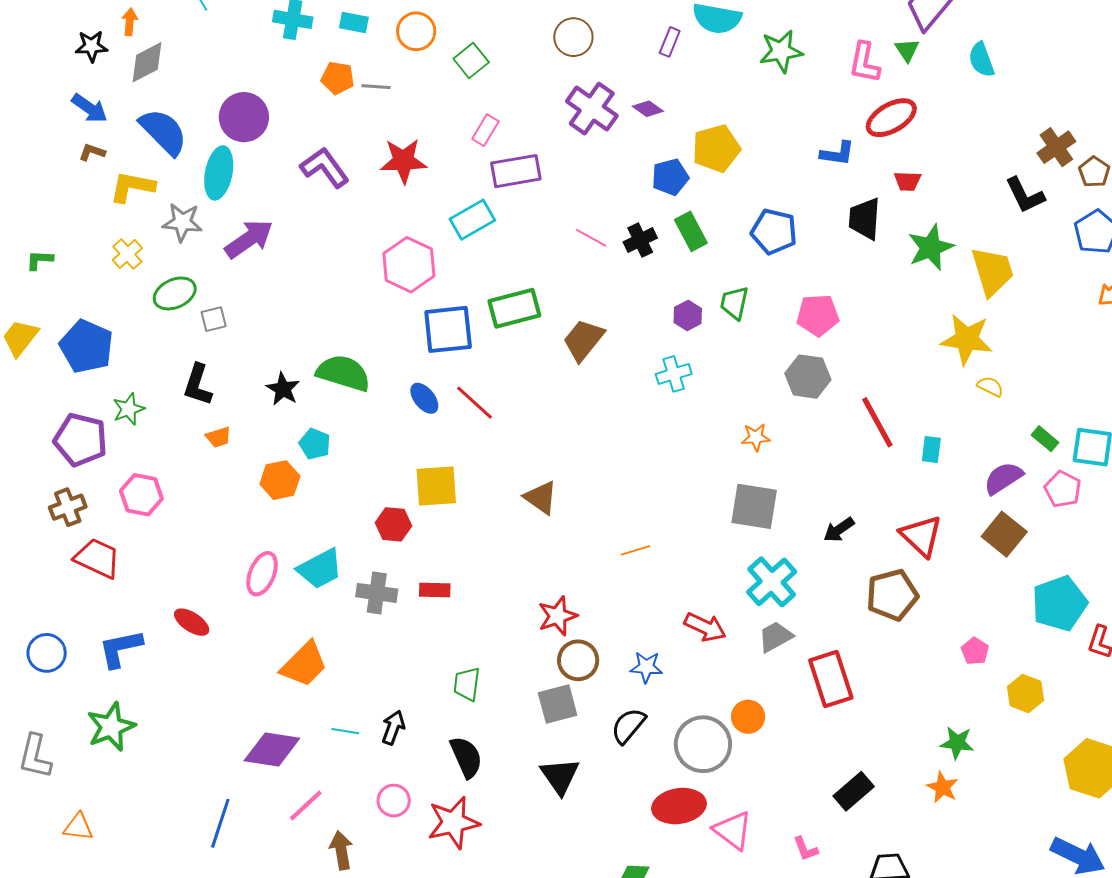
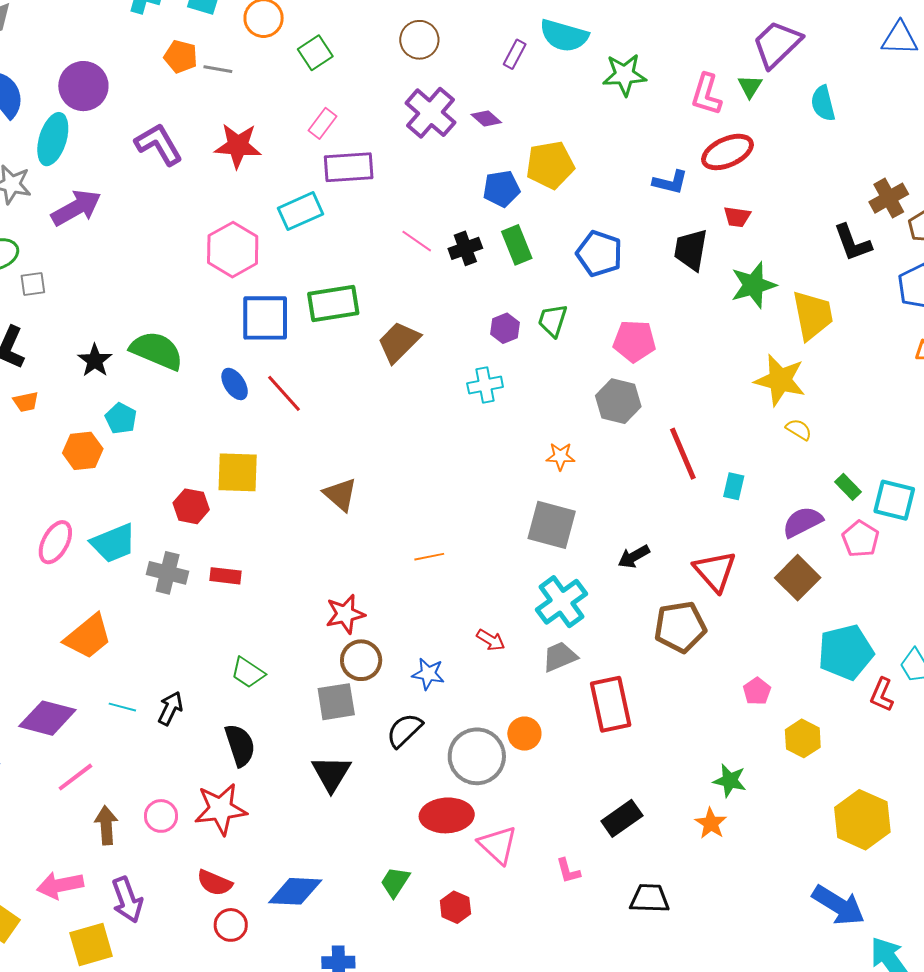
red arrow: (705, 627) -> (491, 640), size x0.7
green trapezoid: (467, 684) -> (248, 673), turned -69
pink circle: (394, 801) -> (161, 816), moved

